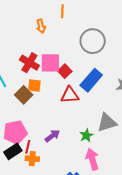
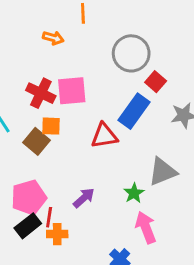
orange arrow: (41, 26) -> (53, 38), turned -56
red square: (65, 71) -> (156, 82), moved

